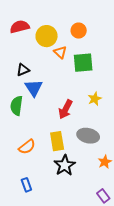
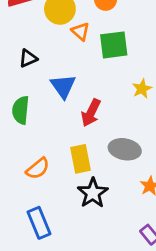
blue triangle: (34, 88) -> (63, 86), moved
yellow star: (95, 99) -> (142, 89), moved
blue rectangle: (26, 185) -> (39, 223), size x1.5

